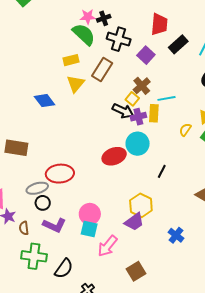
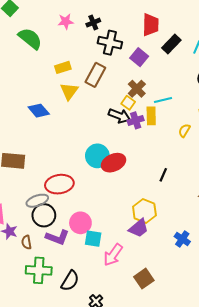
pink star: (88, 17) -> (66, 21), moved
green semicircle: (84, 34) -> (30, 39), moved
cyan circle: (138, 144) -> (97, 156), moved
black circle: (43, 203) -> (44, 215), size x1.5
pink circle: (90, 214) -> (80, 223), moved

